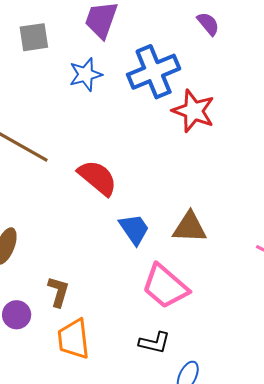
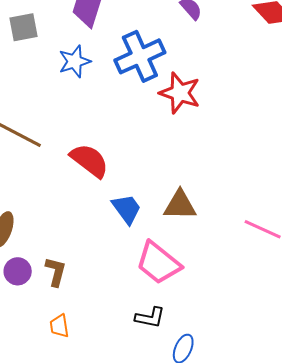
purple circle: (17, 315) -> (18, 271), moved
orange trapezoid: (74, 339) -> (59, 326), moved, size x0.6

